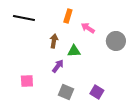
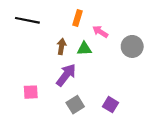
green triangle: (74, 51) -> (84, 49), moved
purple arrow: (58, 66) -> (66, 75), size x1.5
gray square: (66, 92) -> (75, 105), turned 35

